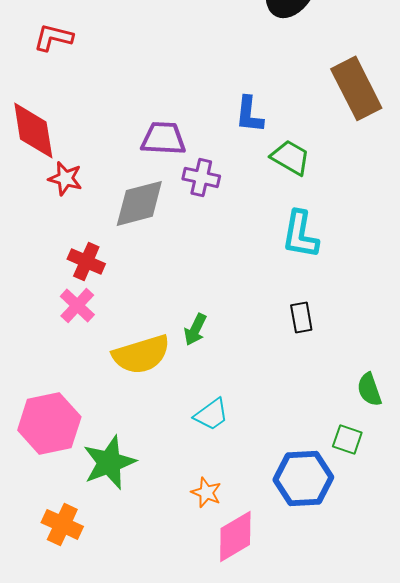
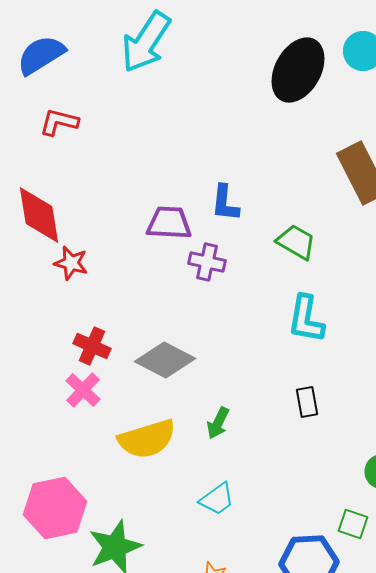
blue L-shape: (249, 114) -> (225, 203), moved
gray diamond: (139, 203) -> (165, 360), moved, turned 42
green arrow: (195, 329) -> (218, 423), moved

